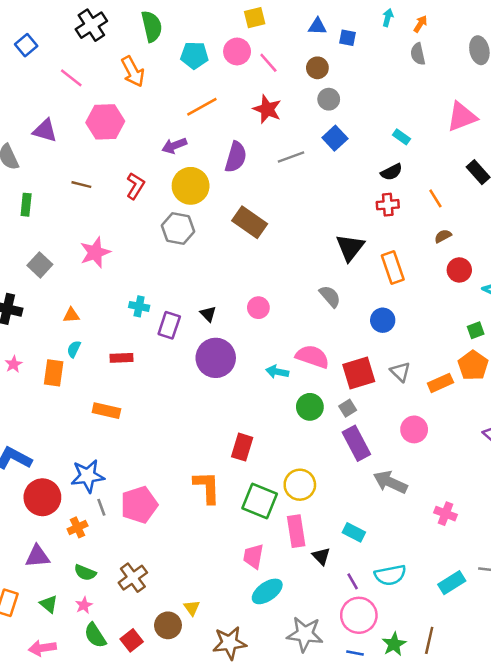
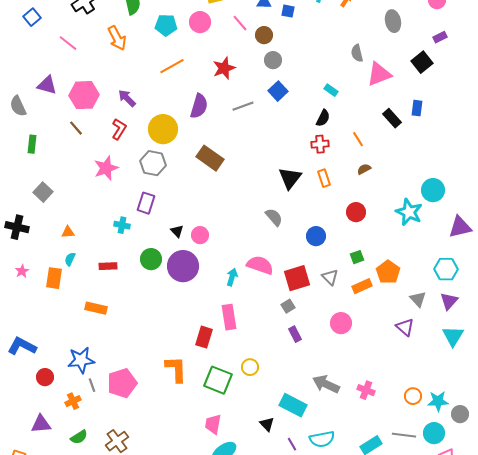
gray semicircle: (418, 54) -> (357, 53), moved
pink line: (268, 63) -> (240, 23), moved
red star: (267, 109) -> (224, 68), turned 30
pink hexagon: (105, 122) -> (84, 95), moved
purple arrow: (174, 146) -> (127, 98), moved, turned 66
black semicircle: (391, 172) -> (323, 118), turned -36
brown line: (81, 185) -> (76, 128), turned 35
pink star: (95, 252) -> (106, 168), moved
orange rectangle: (393, 267) -> (324, 178), moved, size x0.7
red circle: (459, 270) -> (356, 212), moved
pink circle: (258, 308) -> (200, 235), moved
purple rectangle: (169, 325) -> (146, 203), moved
green square: (476, 330) -> (357, 257), moved
cyan arrow: (277, 372) -> (232, 277), turned 96
green circle: (310, 407) -> (151, 259), moved
purple rectangle: (356, 443) -> (295, 334), size x0.6
gray arrow: (390, 482) -> (326, 384), moved
yellow circle: (300, 485) -> (250, 367), size x0.7
red circle: (42, 497) -> (45, 377), size x0.6
pink rectangle: (296, 531) -> (229, 317), moved
cyan rectangle: (354, 532) -> (293, 405), size x1.5
green semicircle: (85, 573) -> (79, 437), turned -54

